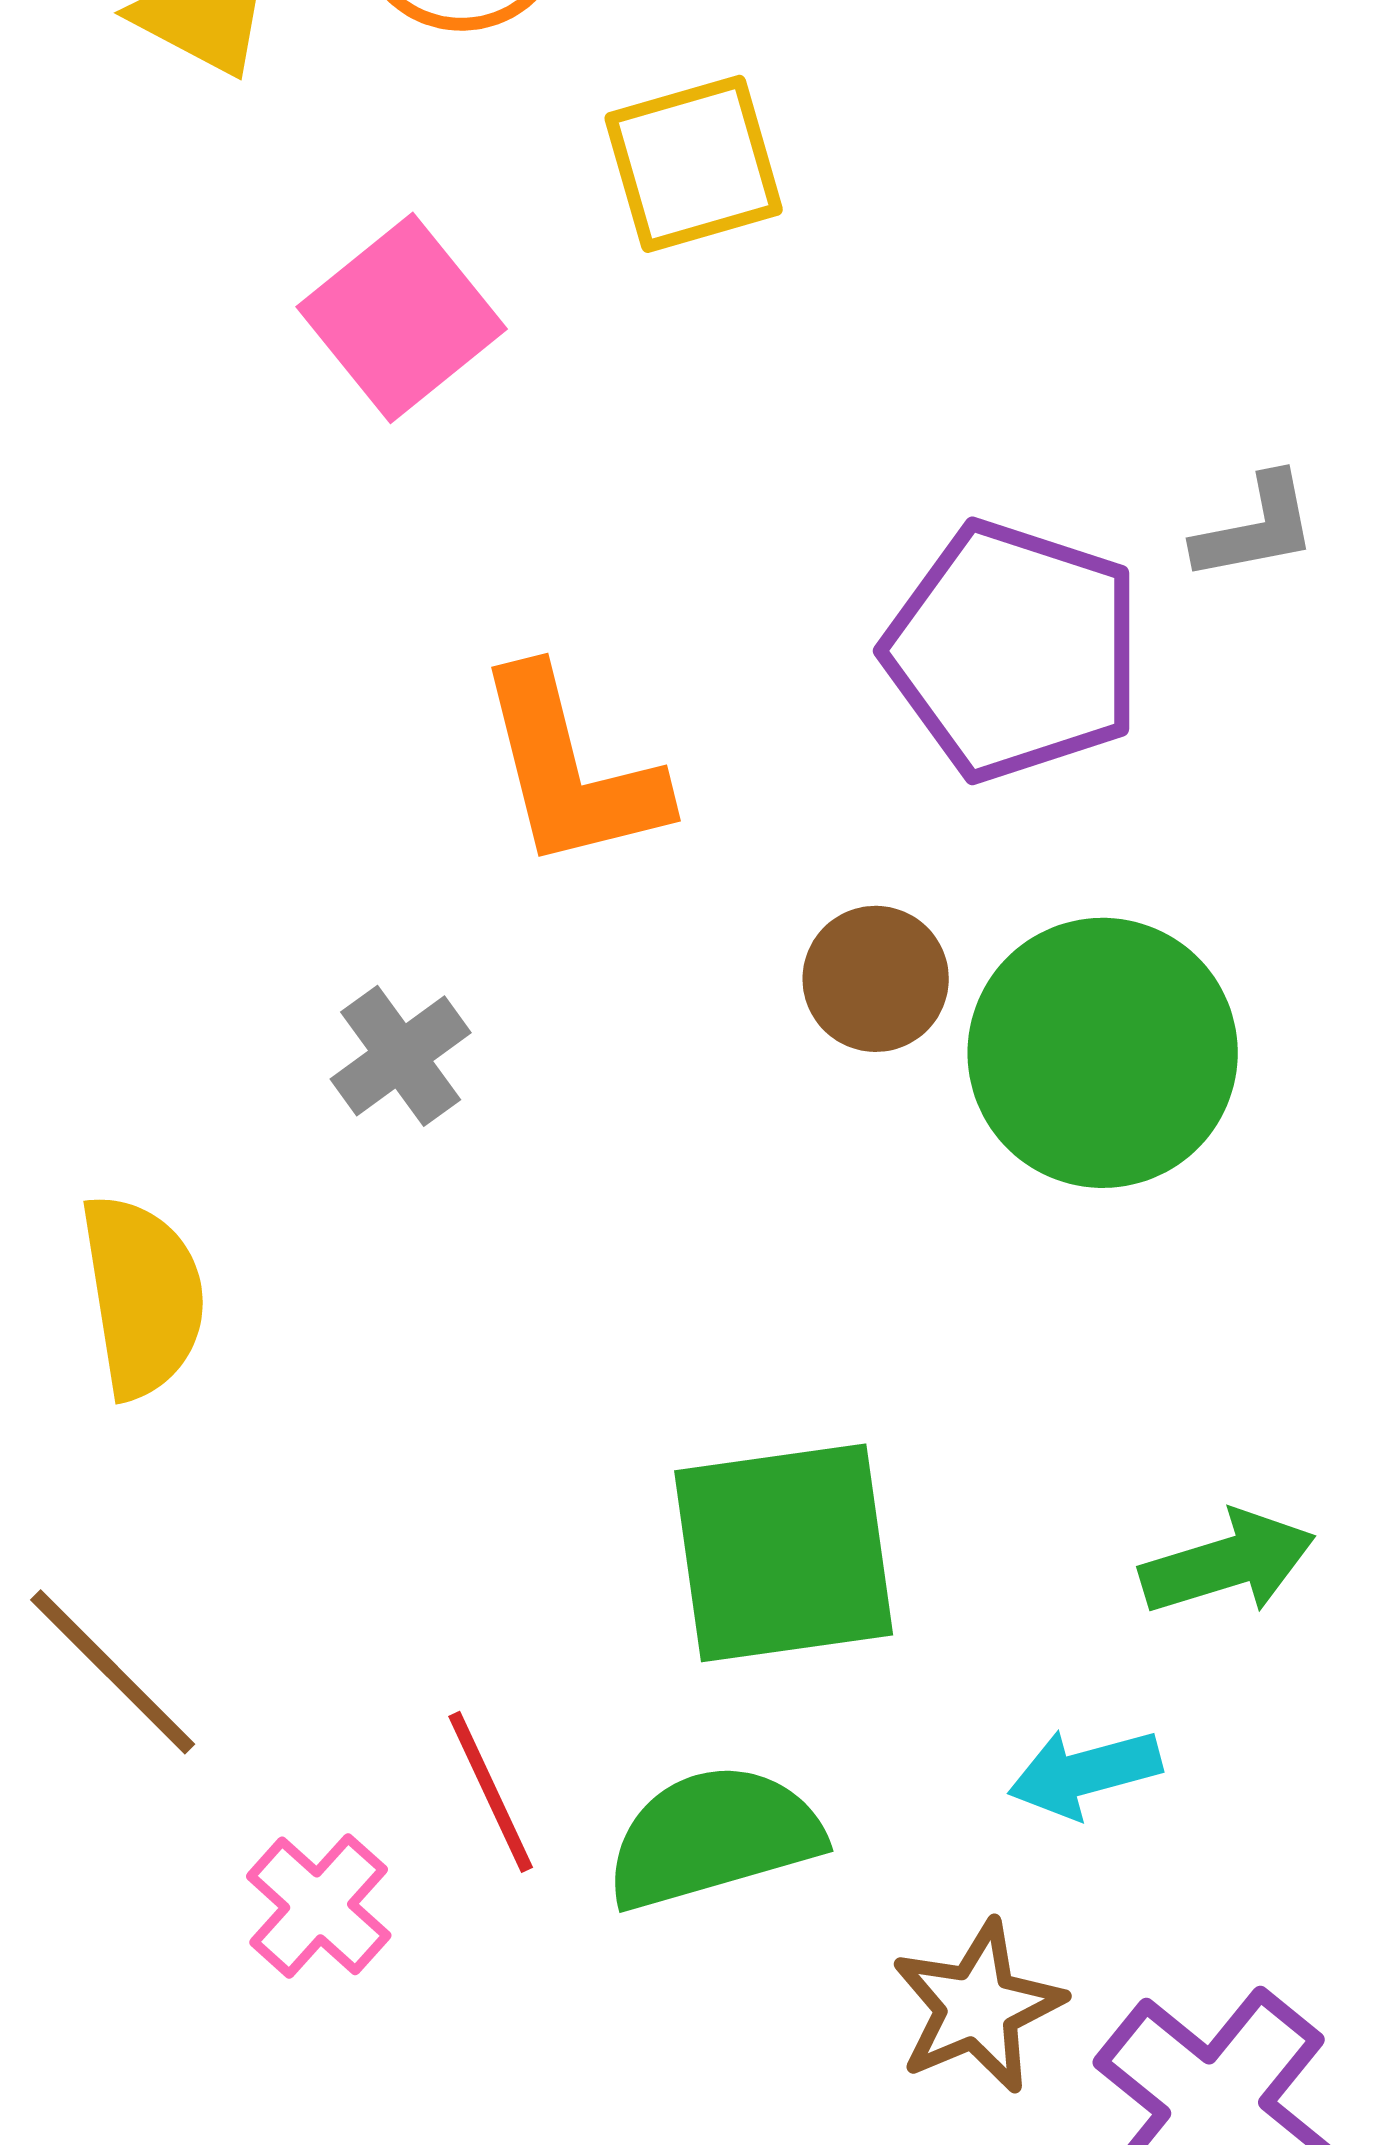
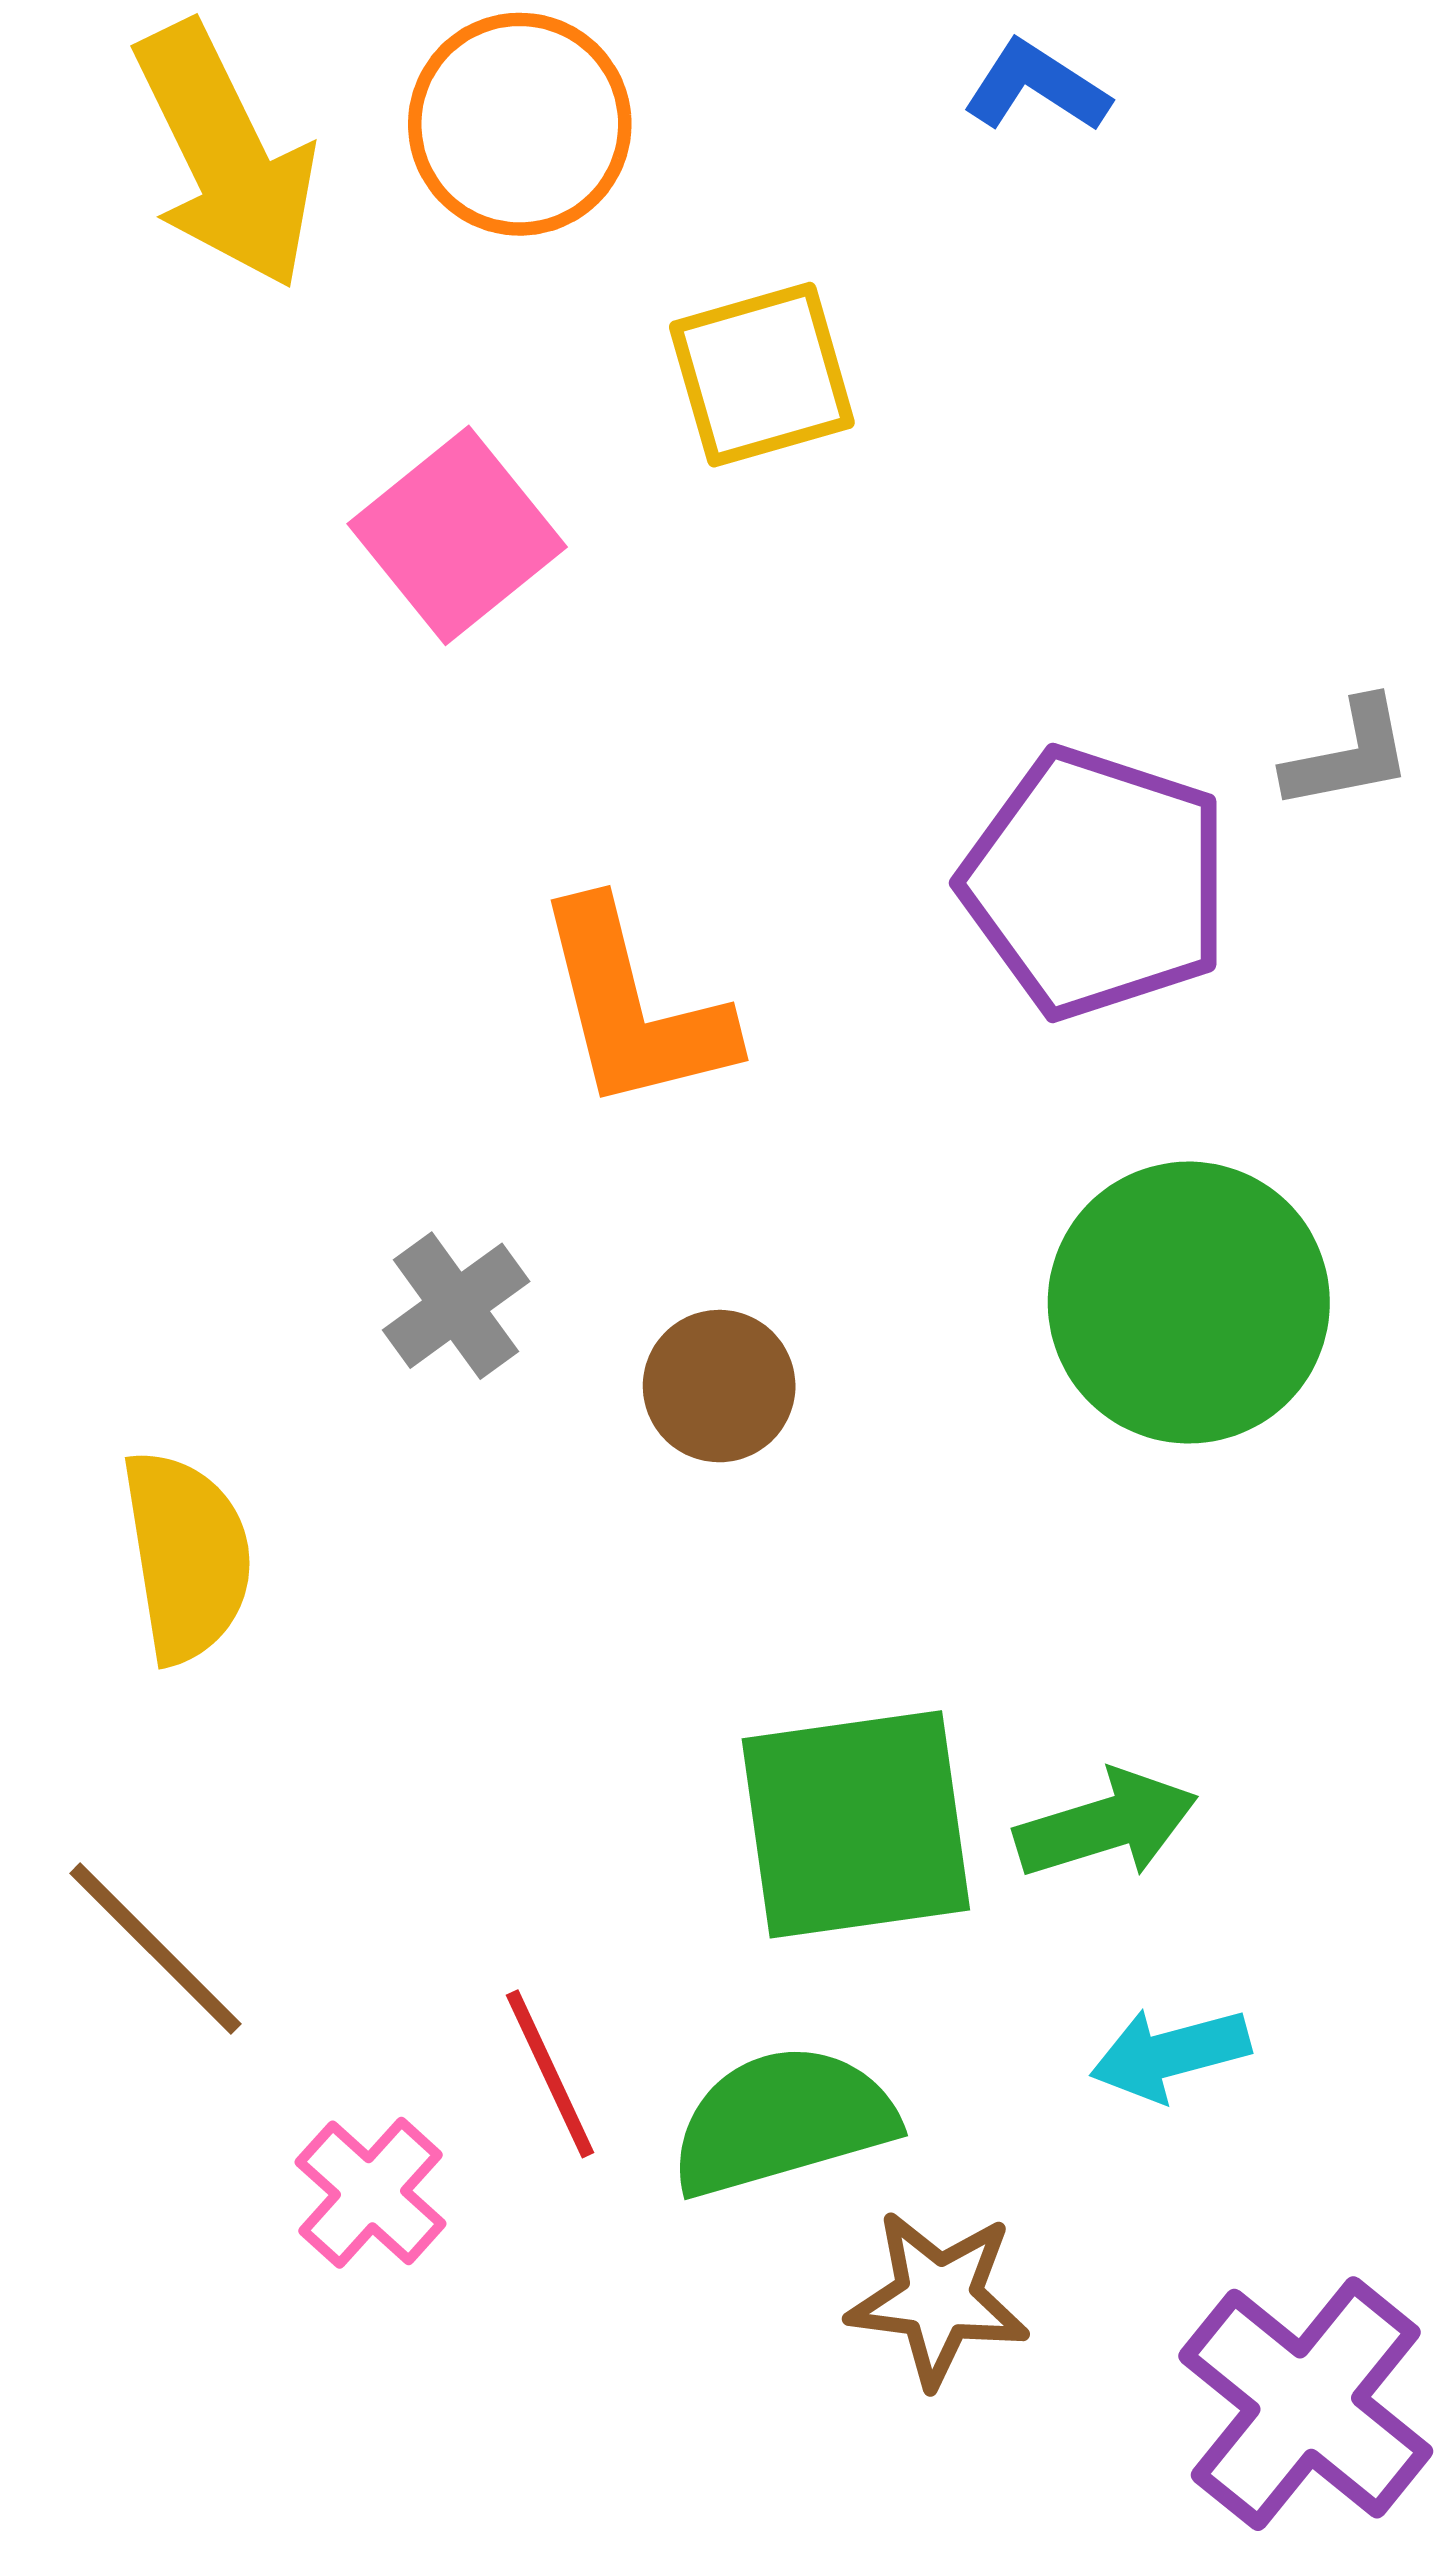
brown circle: (876, 979) -> (719, 1386), moved
green arrow: (1228, 1563) -> (1106, 1824), moved
brown star: (978, 2007) -> (938, 2298), moved, turned 30

